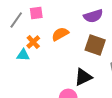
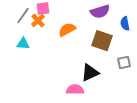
orange cross: (33, 42) -> (38, 21), moved
cyan triangle: (23, 55) -> (23, 44), moved

